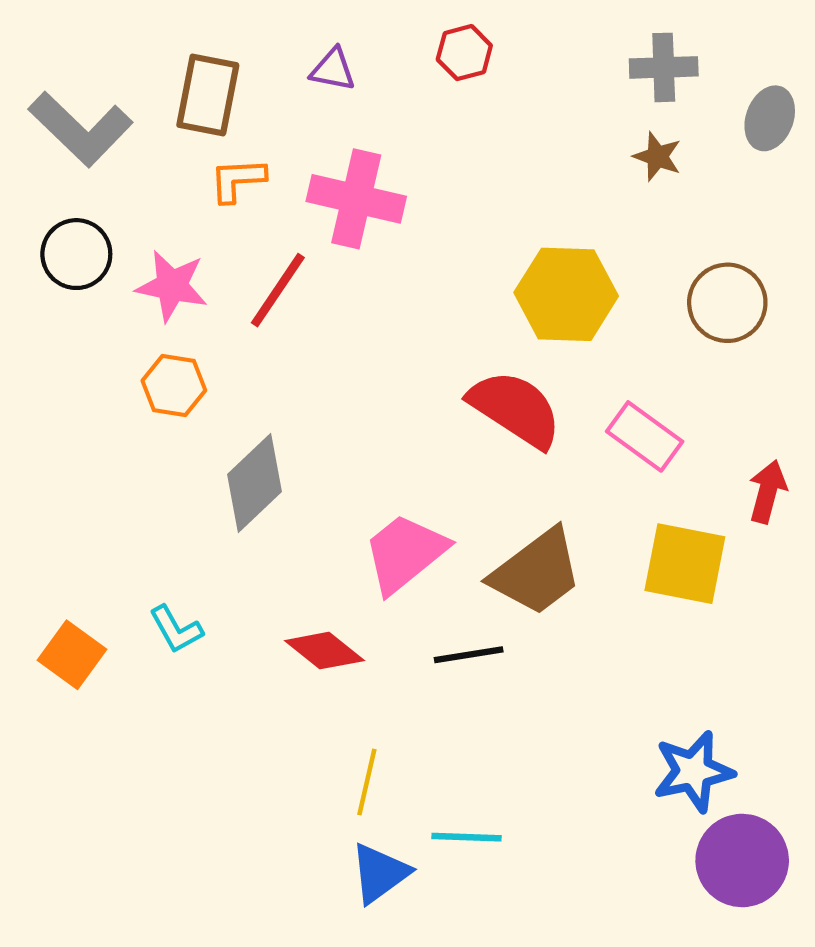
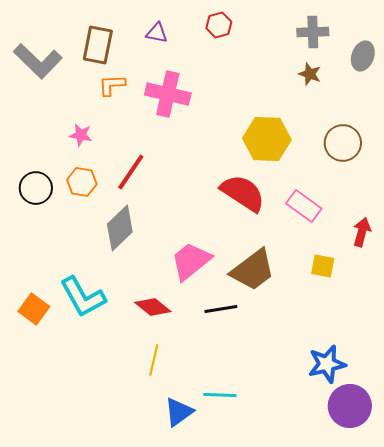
black circle: (76, 254) -> (36, 188), moved
pink star: (172, 286) -> (81, 135), size x0.7
red line: (278, 290) -> (131, 172), moved
yellow square: (685, 564) -> (323, 266), size x0.6
cyan L-shape: (176, 629) -> (83, 297), size x1.8
yellow line: (367, 782) -> (154, 360), moved

